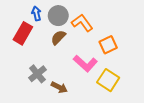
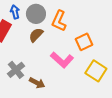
orange L-shape: (82, 23) -> (59, 21), turned -120
yellow square: (108, 80) -> (96, 71), moved

